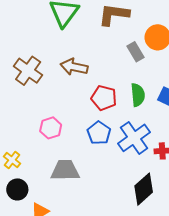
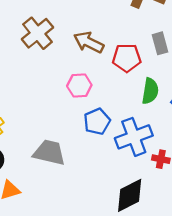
red pentagon: (104, 98) -> (127, 58), moved, turned -30
pink hexagon: (51, 128) -> (79, 85), moved

